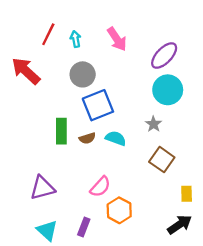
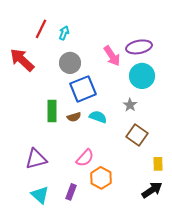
cyan arrow: (76, 39) -> (64, 33), turned 32
pink arrow: (117, 39) -> (112, 56), moved
purple ellipse: (164, 56) -> (139, 47), turned 35

